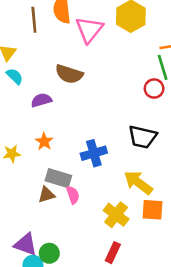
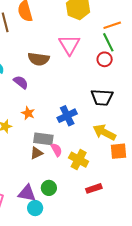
pink triangle: (89, 30) -> (69, 45), moved
purple semicircle: (41, 100) -> (21, 82), turned 63
yellow cross: (116, 215) -> (79, 160), moved
green circle: (49, 253) -> (49, 188), moved
red rectangle: (113, 253) -> (94, 188), turned 56

